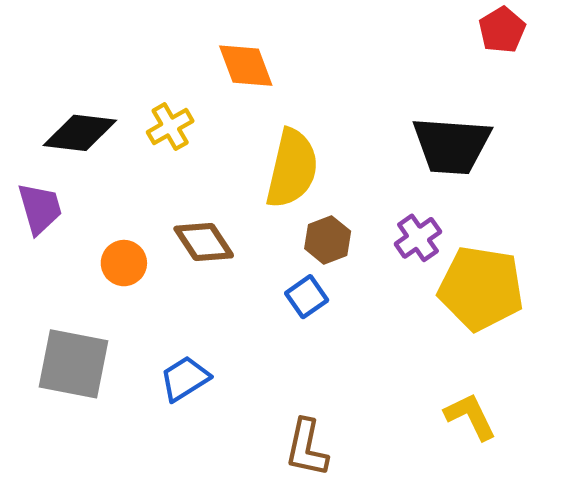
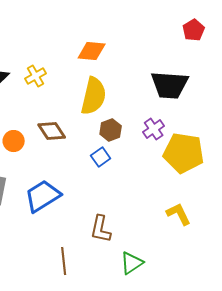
orange diamond: (246, 66) -> (92, 51), moved, turned -64
blue trapezoid: (185, 379) -> (43, 196), size x1.5

